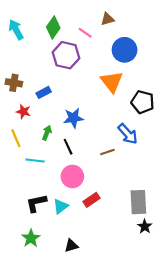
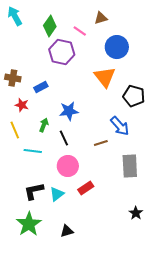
cyan arrow: (16, 30) -> (15, 16), moved
gray rectangle: (138, 202) -> (130, 166), moved
green star: (31, 238) -> (29, 224), size x1.4

